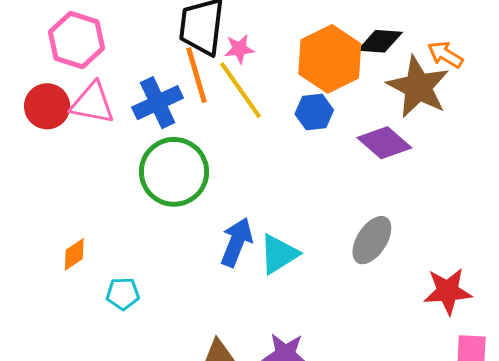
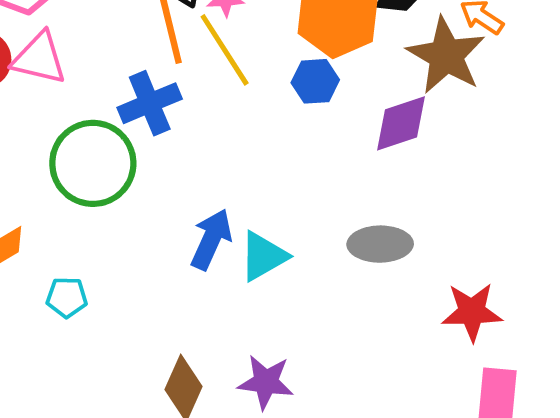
blue cross: (158, 103) -> (150, 103), moved
purple diamond: (384, 143) -> (401, 123), turned -62
green circle: (174, 172) -> (93, 163), moved
gray ellipse: (372, 240) -> (380, 244), turned 54

